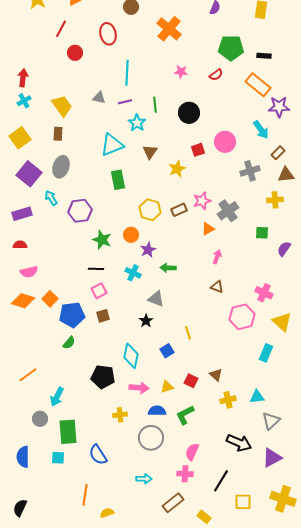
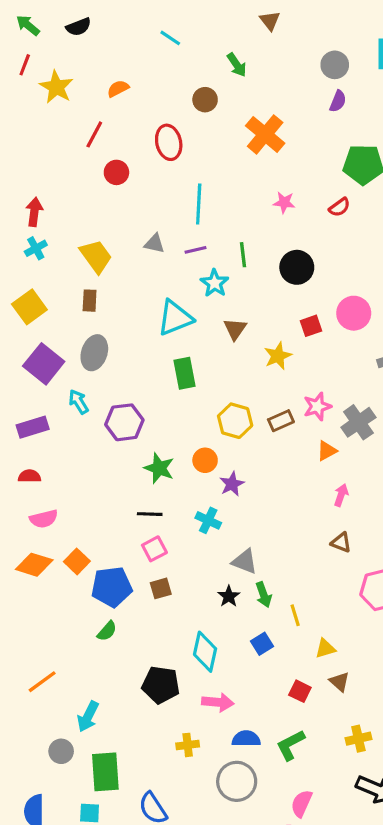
green arrow: (168, 268) -> (264, 595), moved, turned -112
yellow triangle: (167, 387) -> (325, 648), moved
yellow cross: (228, 400) -> (358, 739), moved

